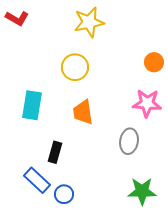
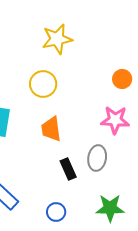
black rectangle: (55, 152) -> (68, 169), moved, turned -40
blue circle: (64, 194) -> (56, 212), moved

